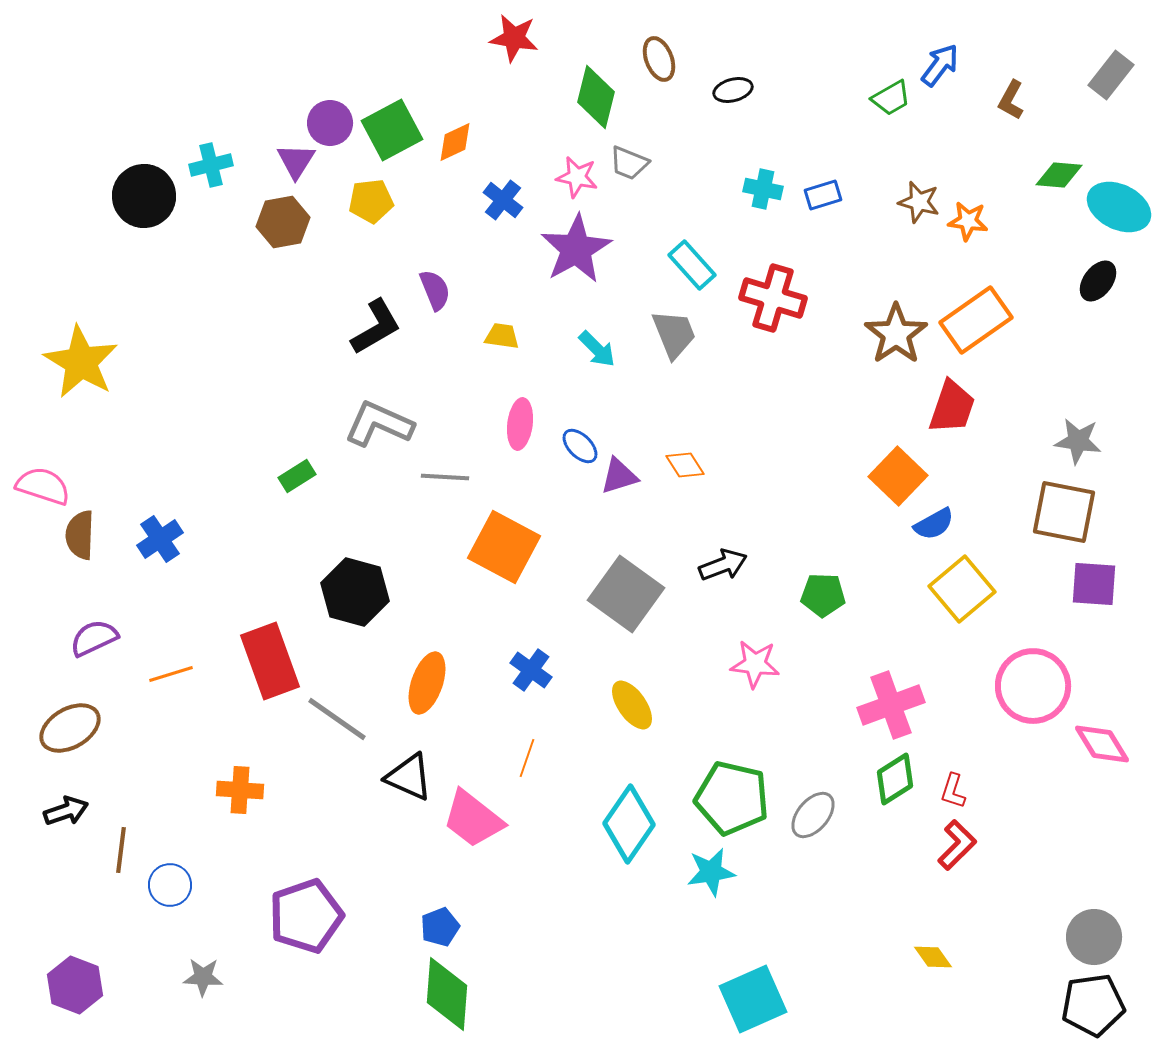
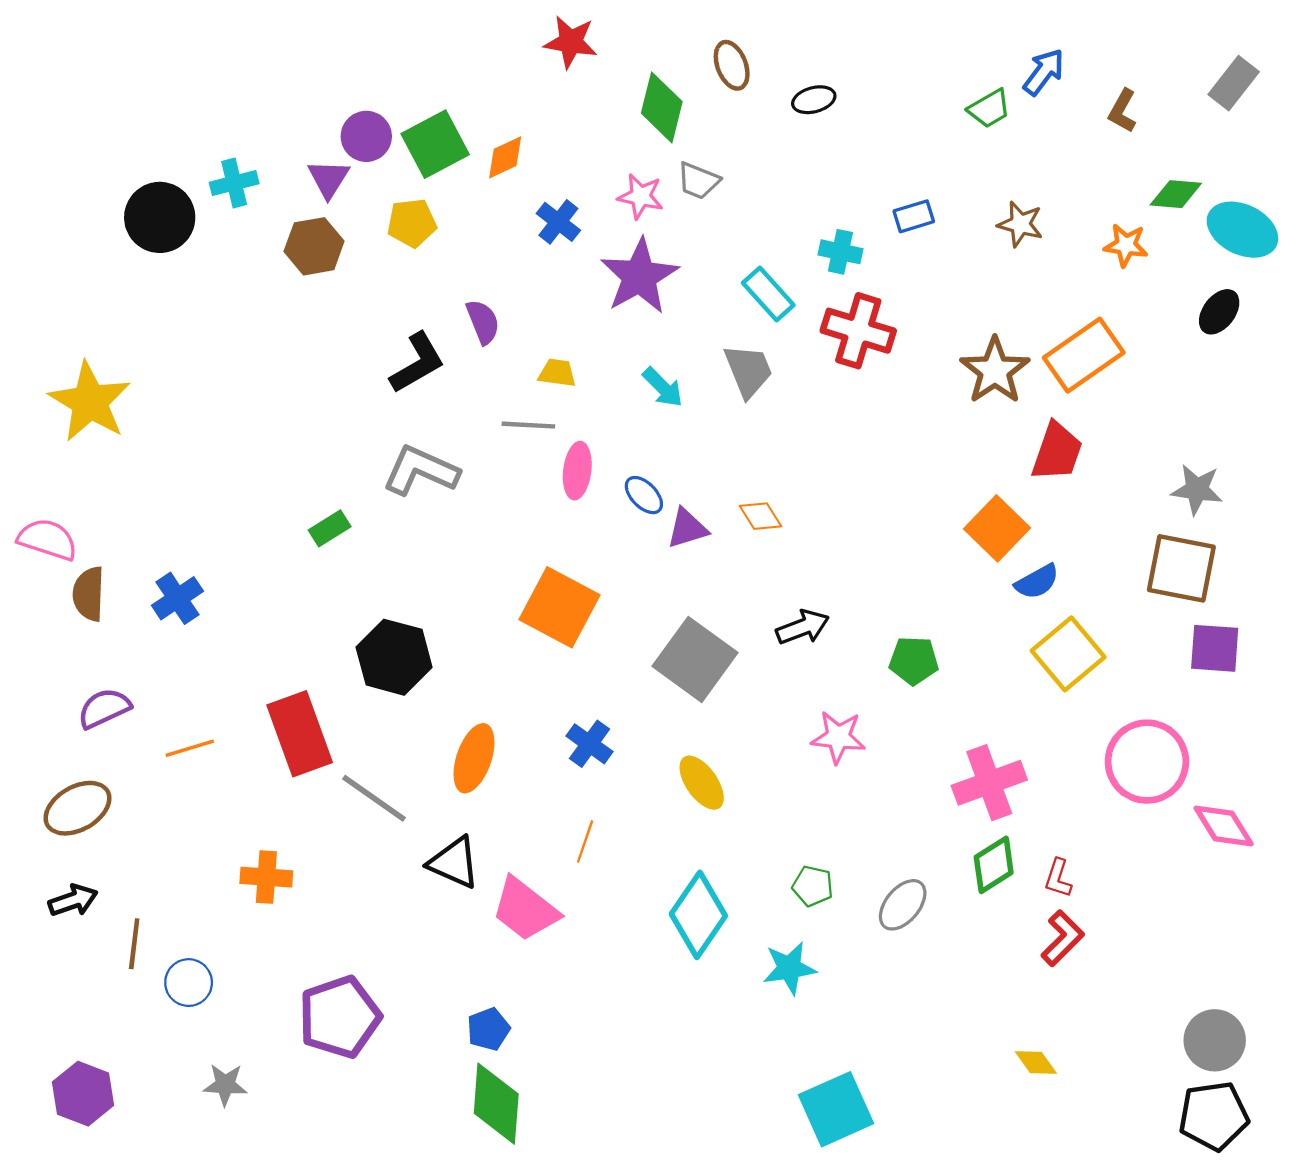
cyan cross: (763, 189) -> (840, 252), moved
orange star: (968, 221) -> (1126, 245), moved
gray line: (445, 477) -> (528, 425), moved
green pentagon: (732, 798) -> (813, 886), size x0.5

